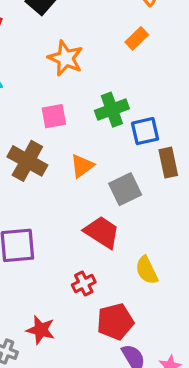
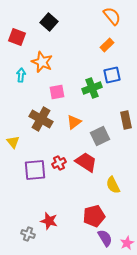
orange star: (66, 58) -> (42, 62), moved
blue square: (145, 131) -> (112, 75), moved
red cross: (84, 284) -> (59, 163), moved

